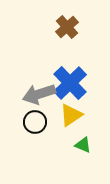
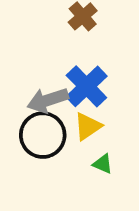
black circle: (35, 122) -> (43, 135), size x1.6

